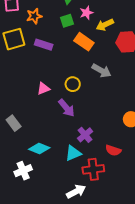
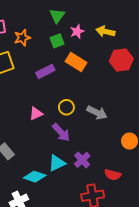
yellow arrow: (105, 25) -> (106, 32), moved, turned 42
purple rectangle: (44, 45) -> (45, 71), moved, turned -42
gray arrow: (101, 71) -> (97, 113), moved
cyan triangle: (73, 153) -> (57, 163), moved

